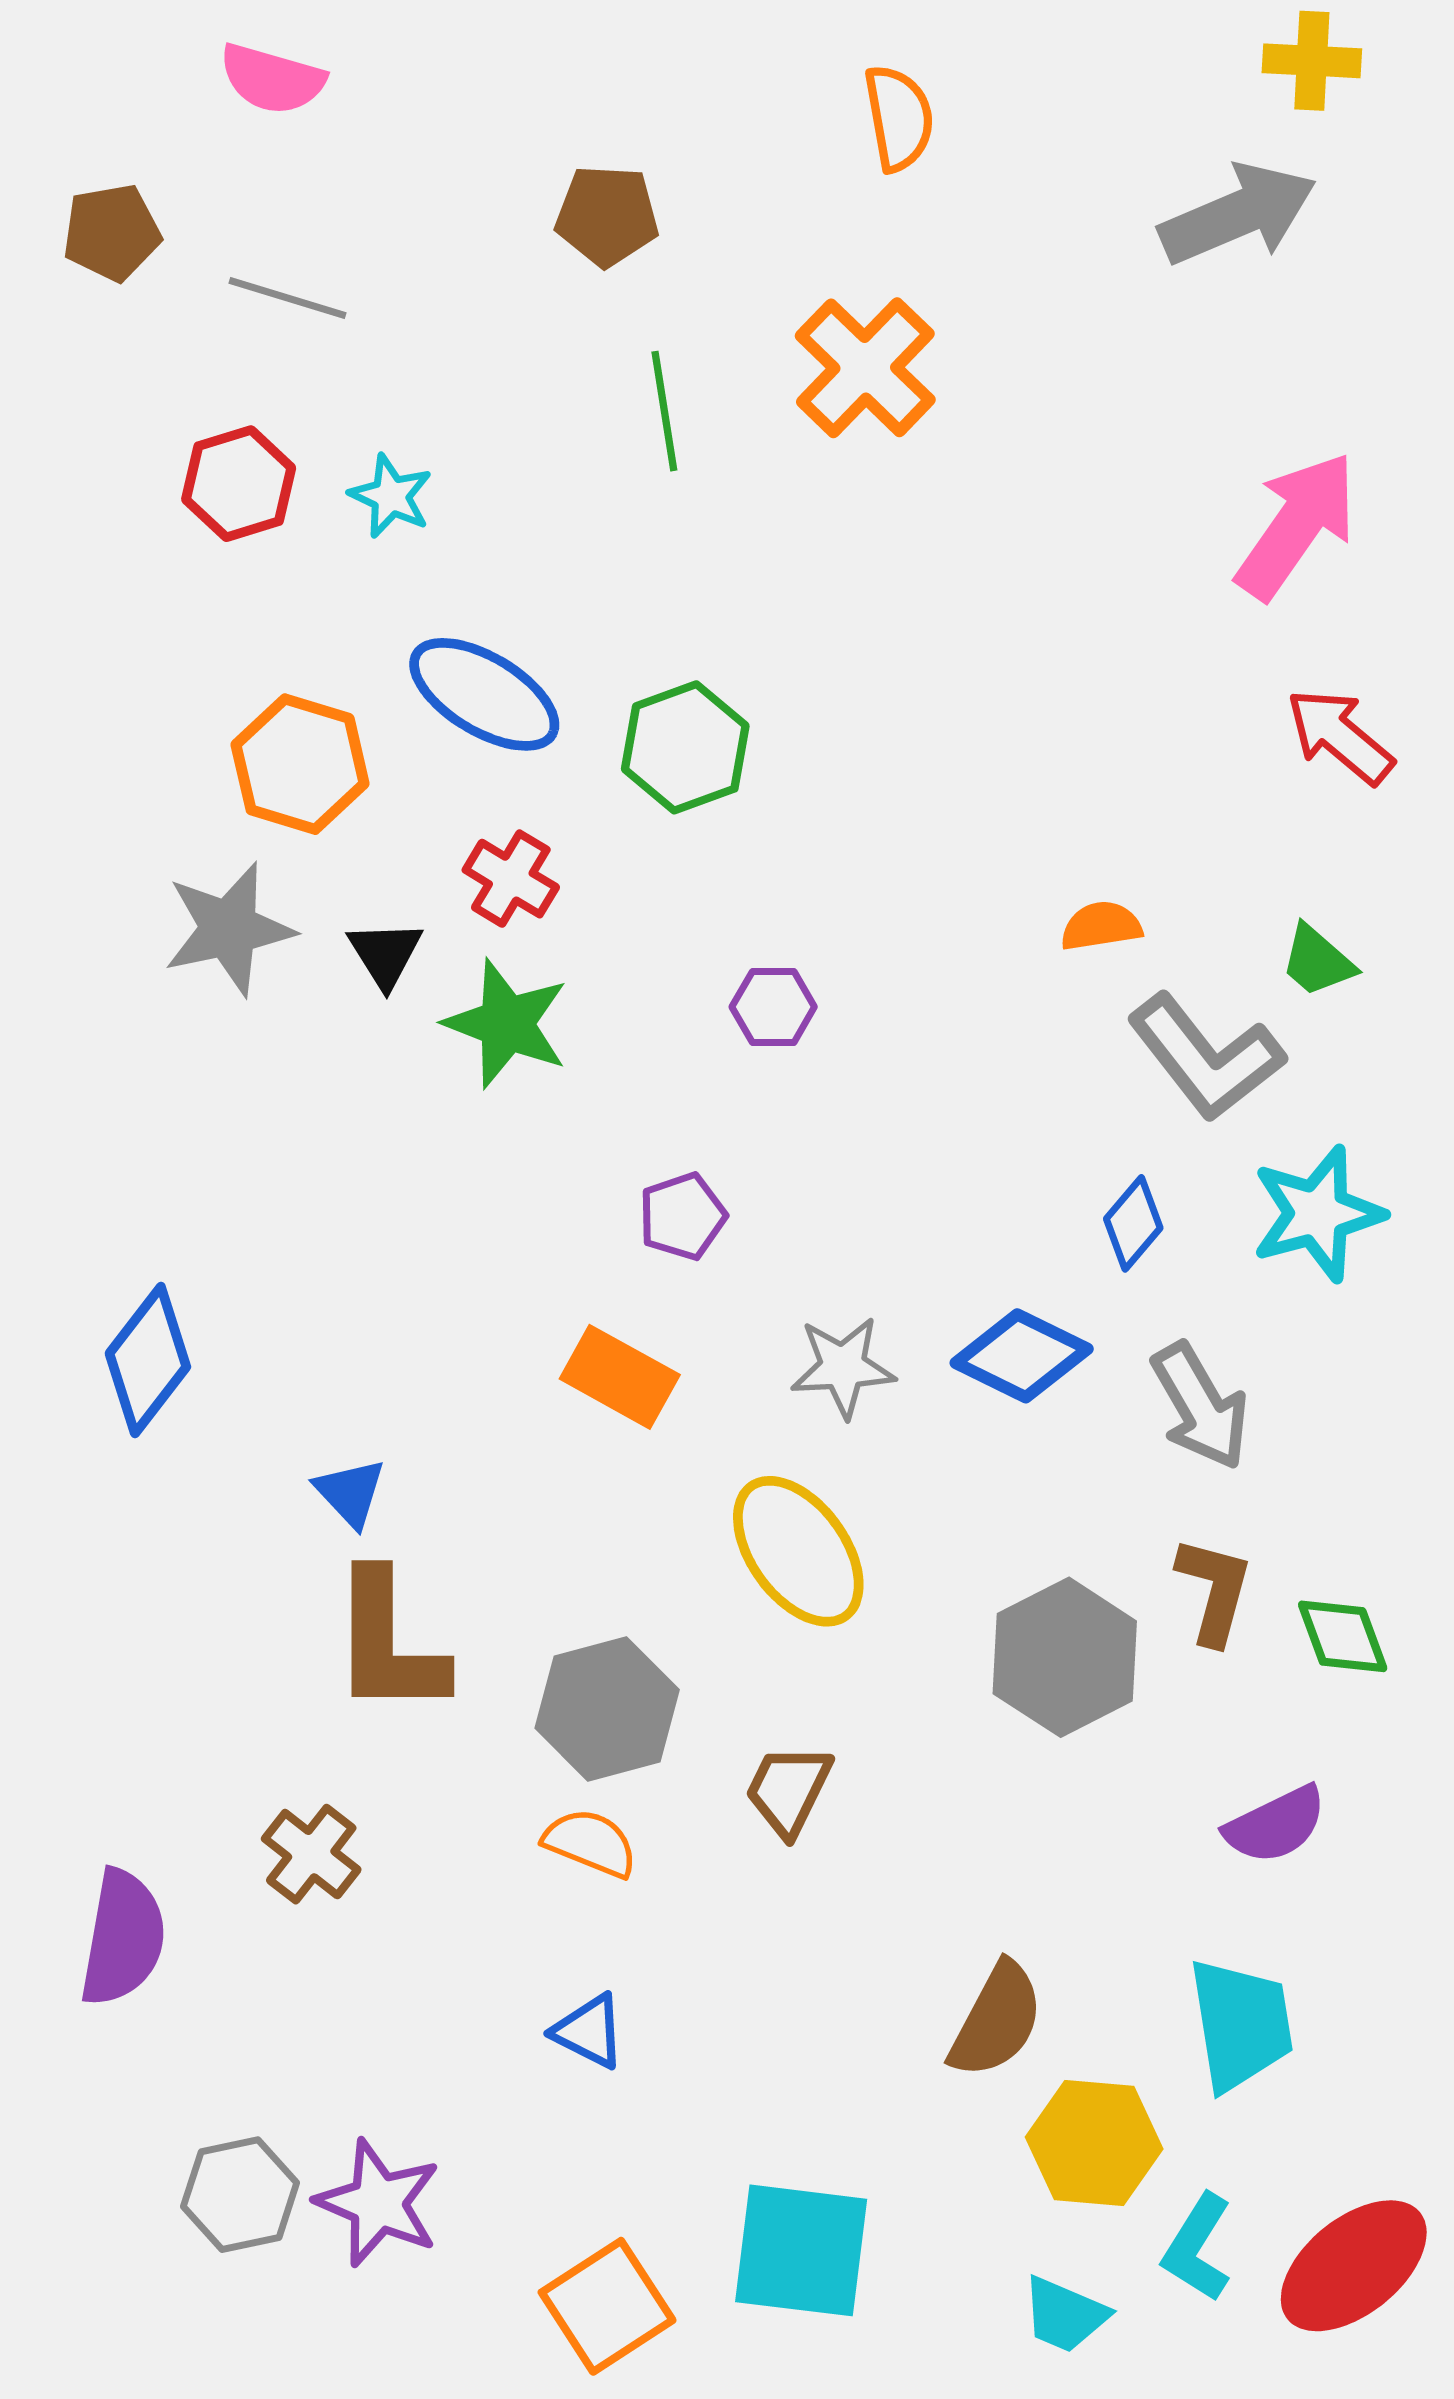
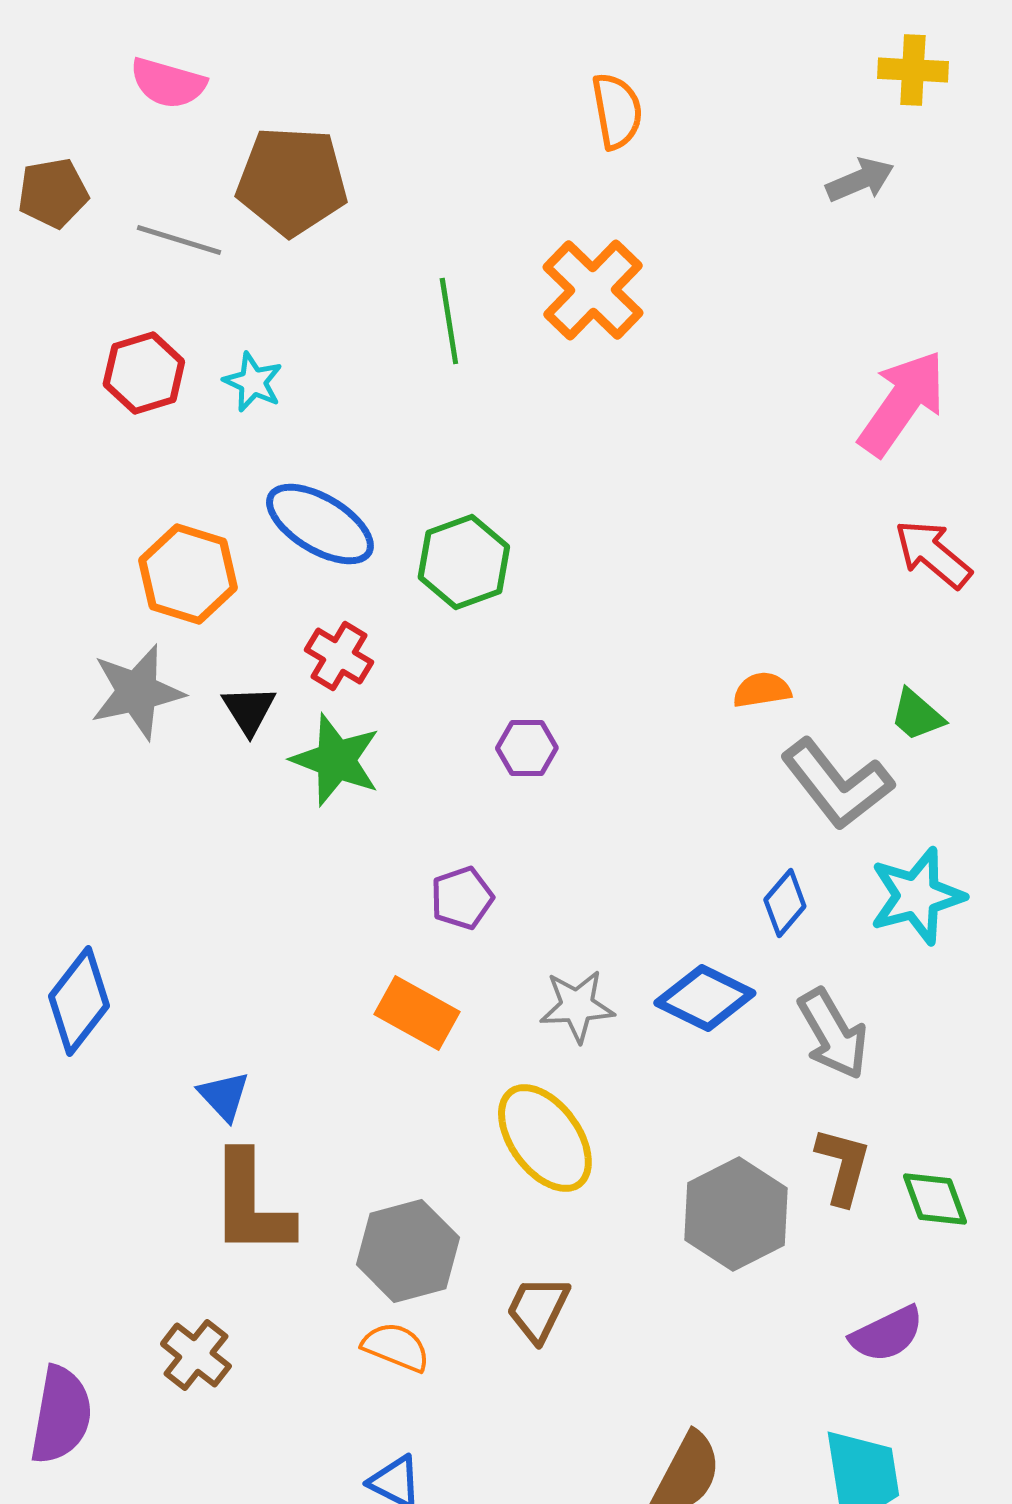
gray arrow: (1238, 214) -> (860, 180), size x0.6
brown pentagon: (607, 216) -> (292, 181), moved, size x1.5

